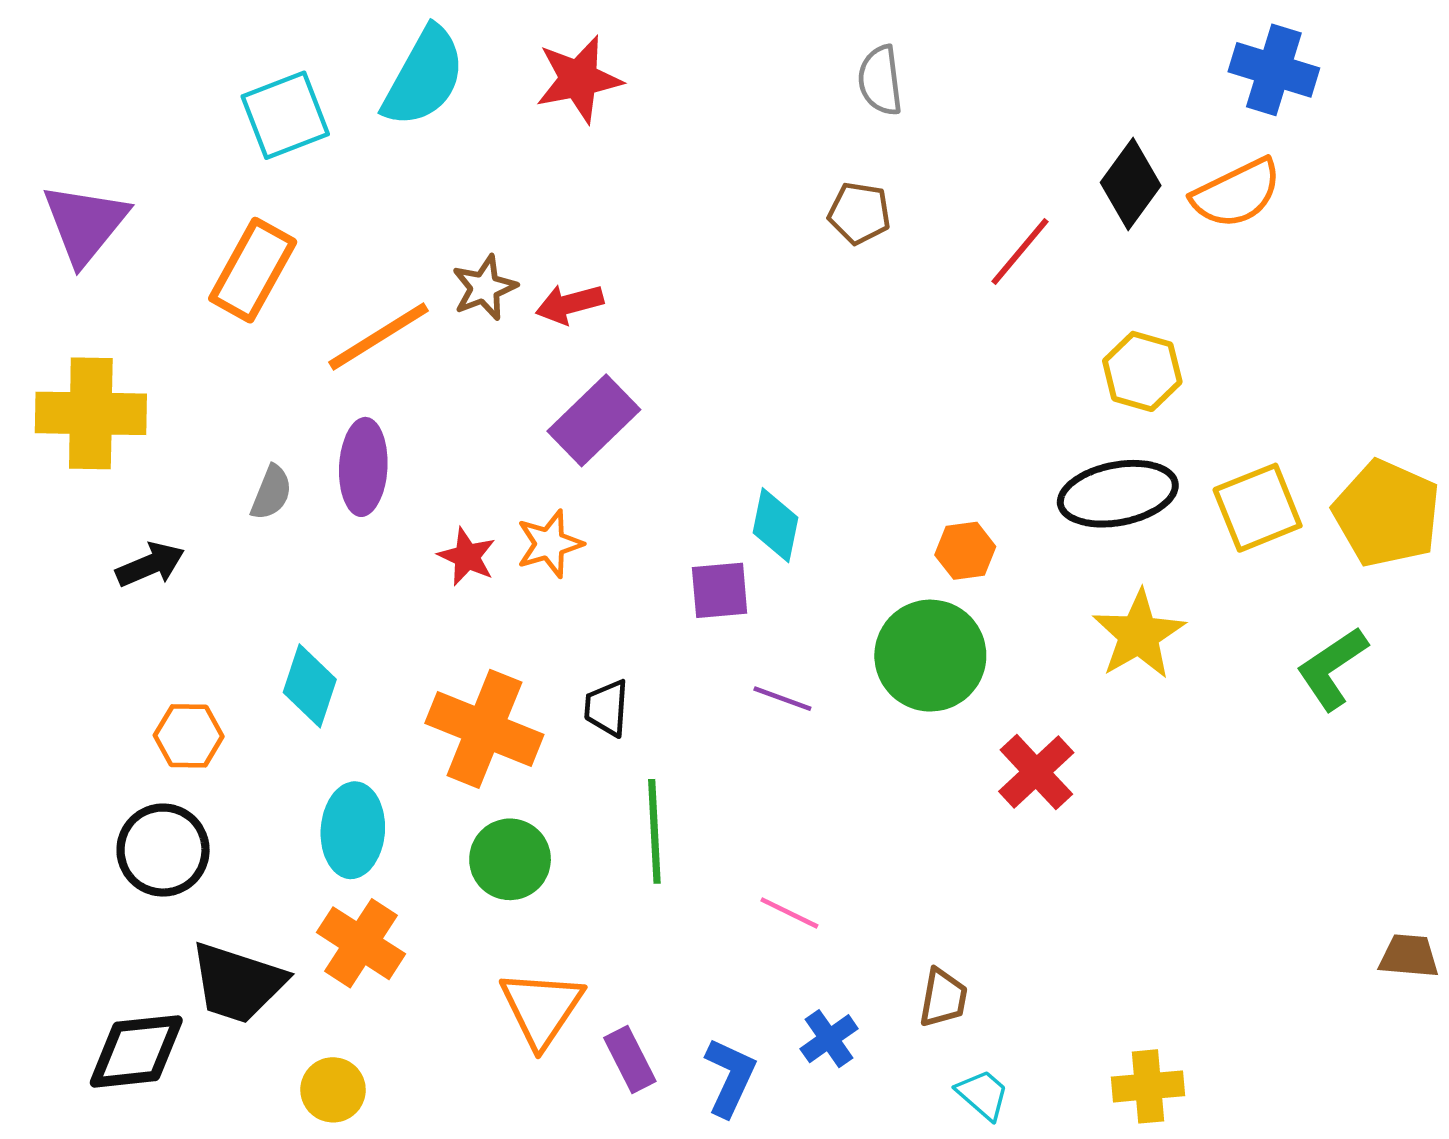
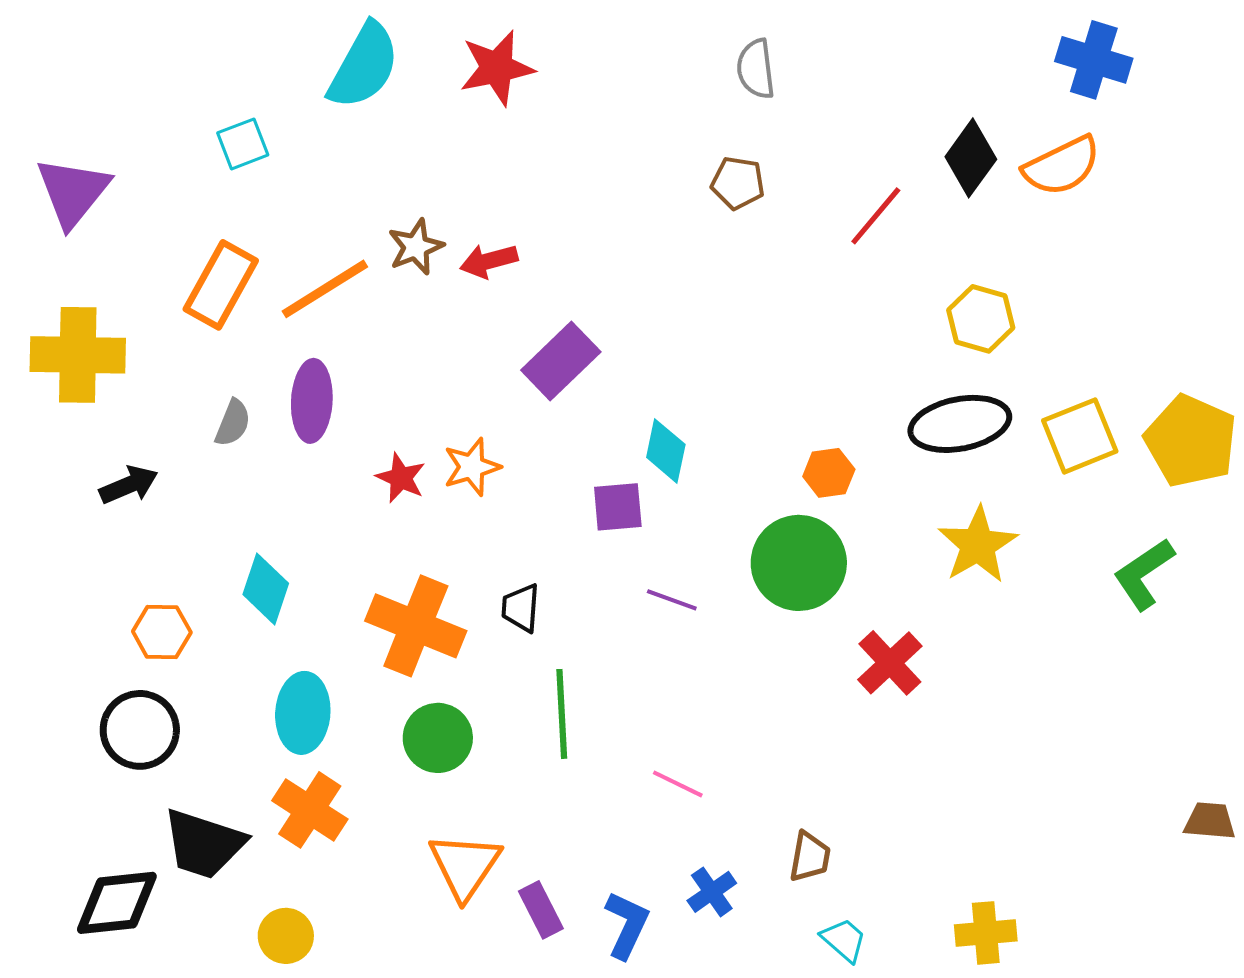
cyan square: (285, 115) -> (243, 144), moved, size x0.7
orange rectangle: (253, 270) -> (221, 285), moved
purple rectangle: (594, 420) -> (561, 361), moved

